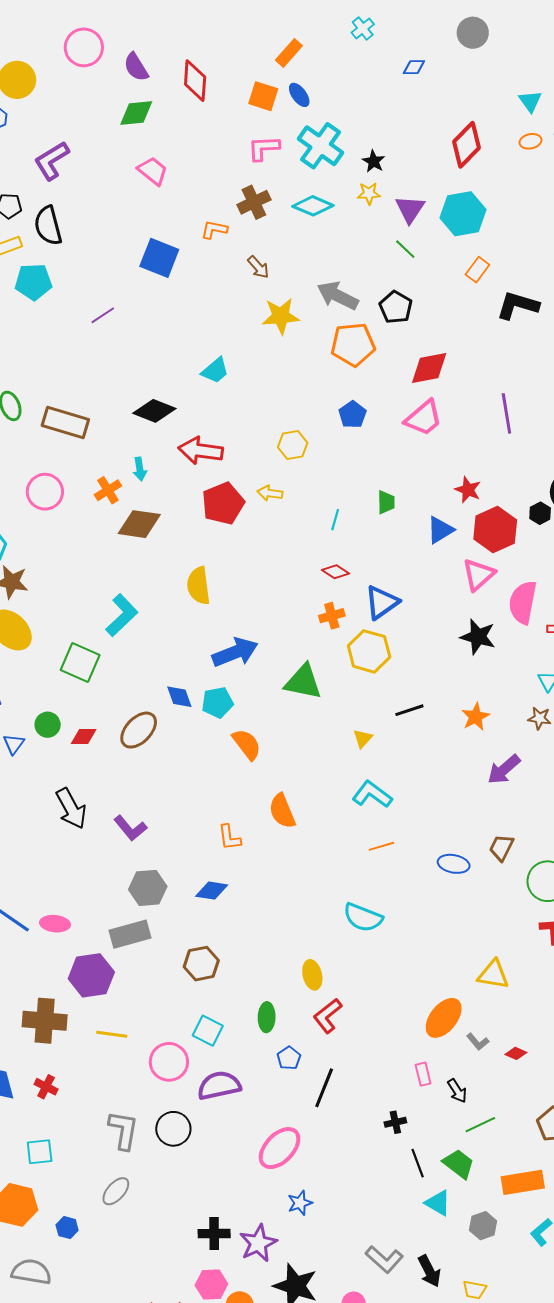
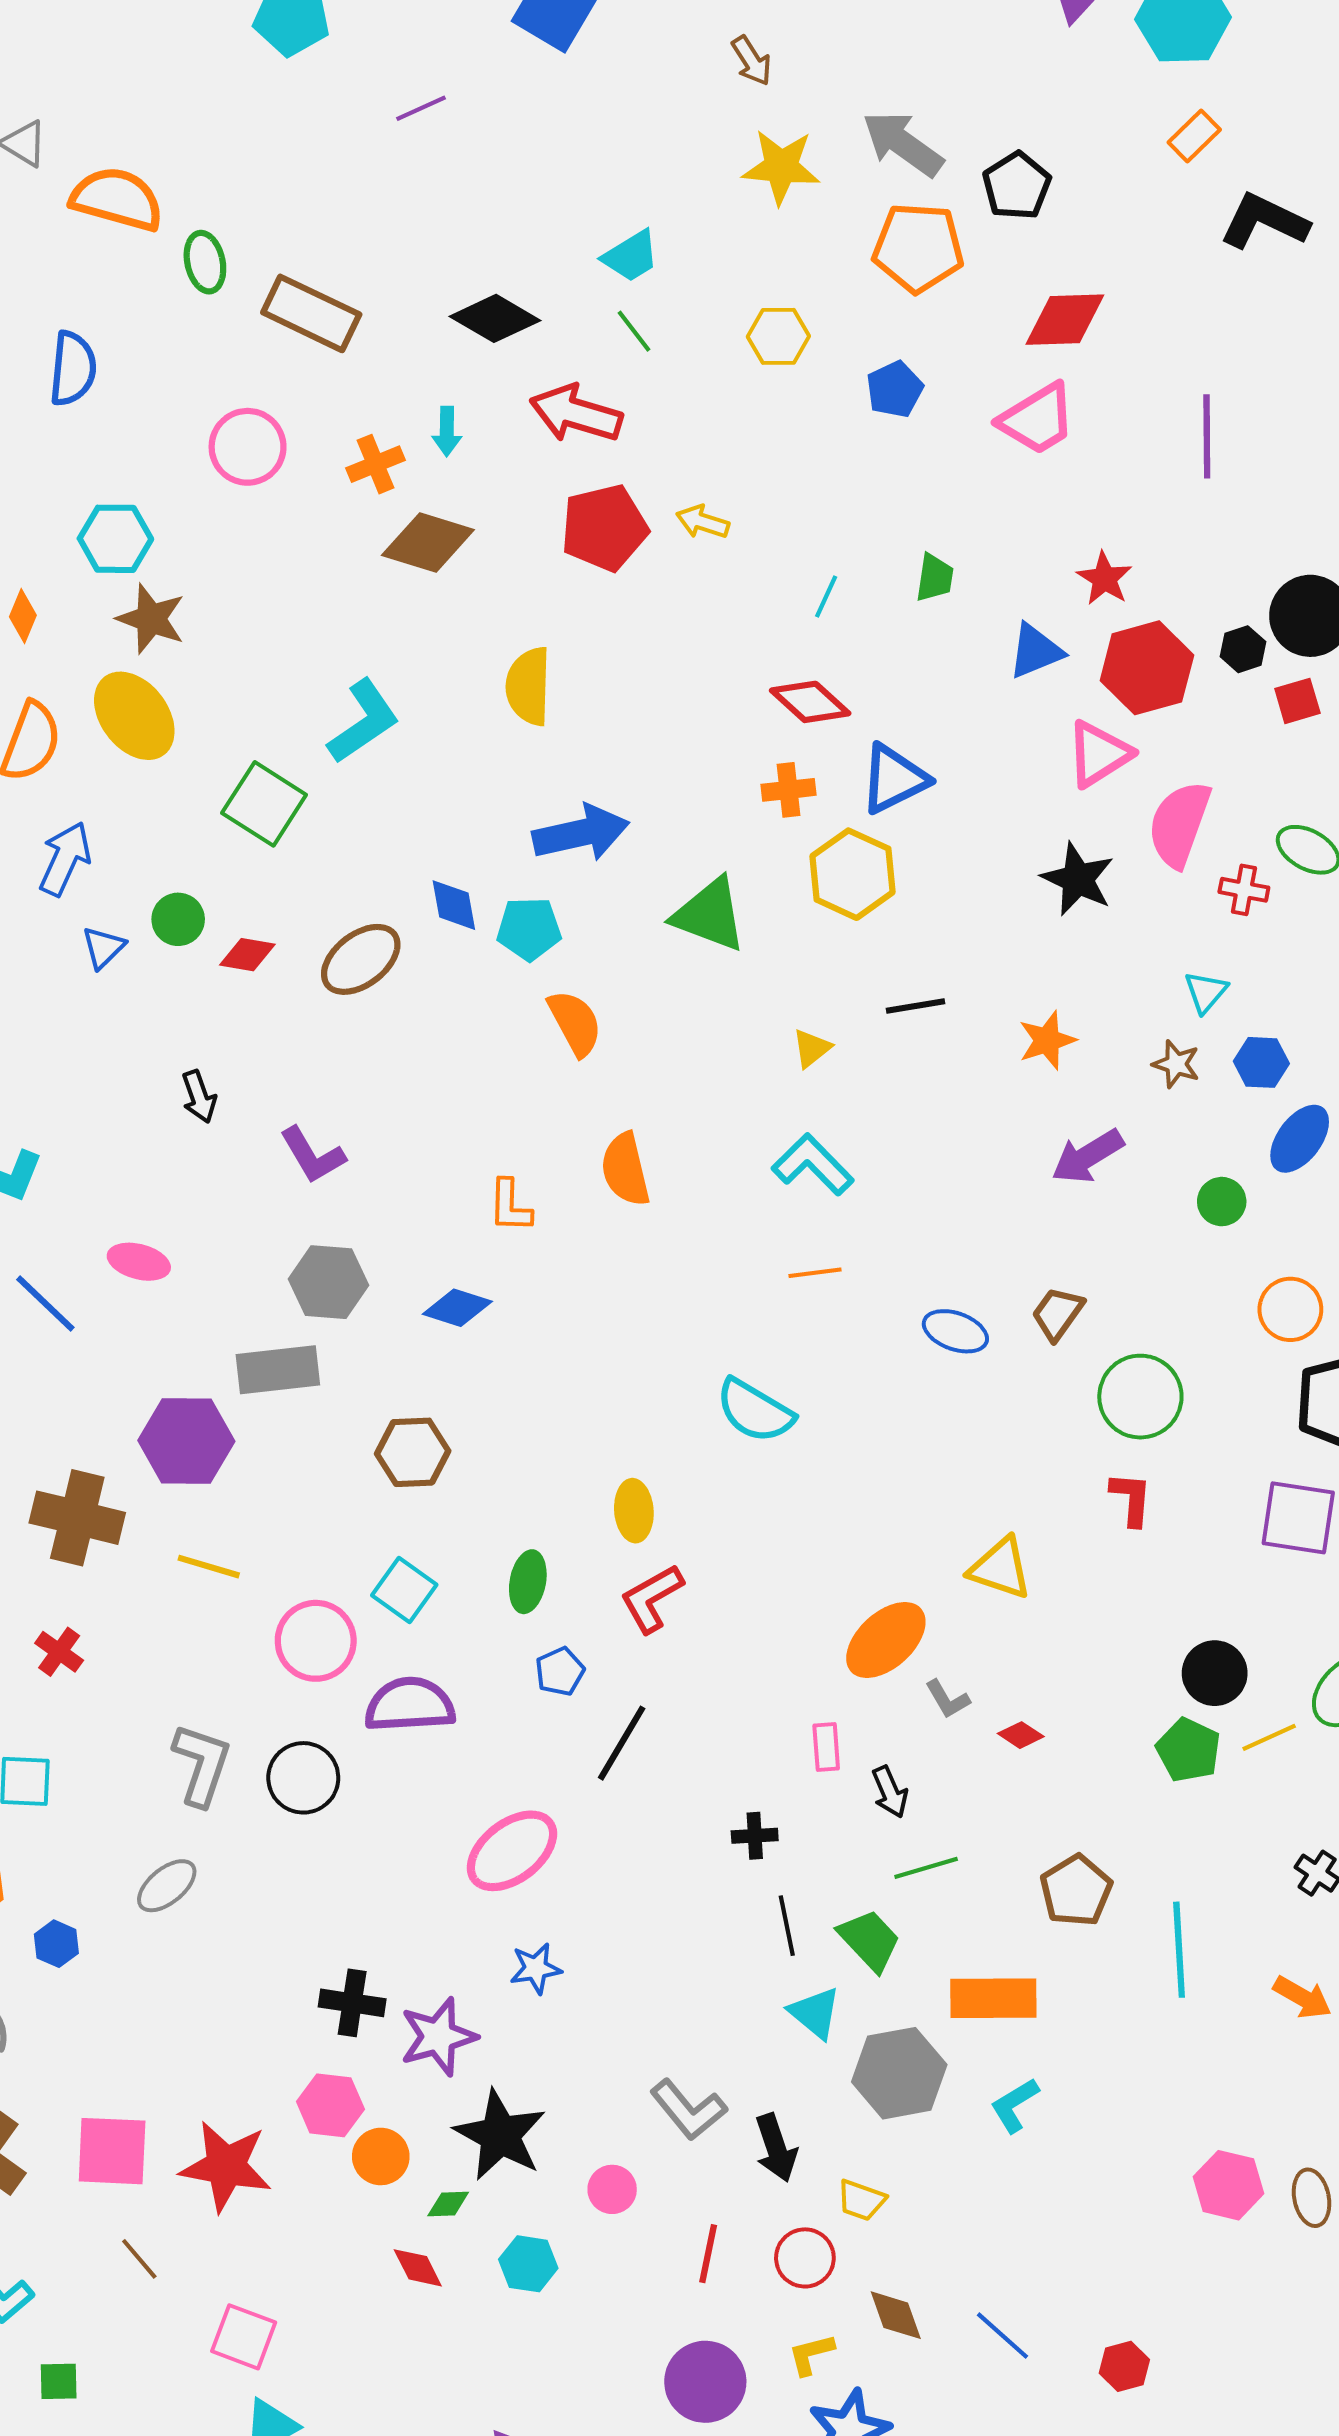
green line: (405, 249) -> (634, 331), moved
yellow hexagon: (293, 445) -> (778, 336), moved
red diamond: (336, 572) -> (810, 702), size x1.4
black arrow: (71, 809) -> (199, 1097), size x0.6
pink ellipse: (55, 924) -> (139, 1262), moved
gray hexagon: (483, 1226) -> (899, 2073), size x1.6

